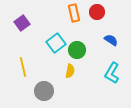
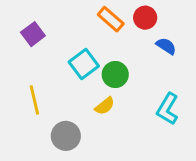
orange rectangle: (74, 13) -> (111, 19), turned -36
blue semicircle: (111, 40) -> (166, 46), moved
yellow semicircle: (70, 71) -> (105, 106), turned 40

